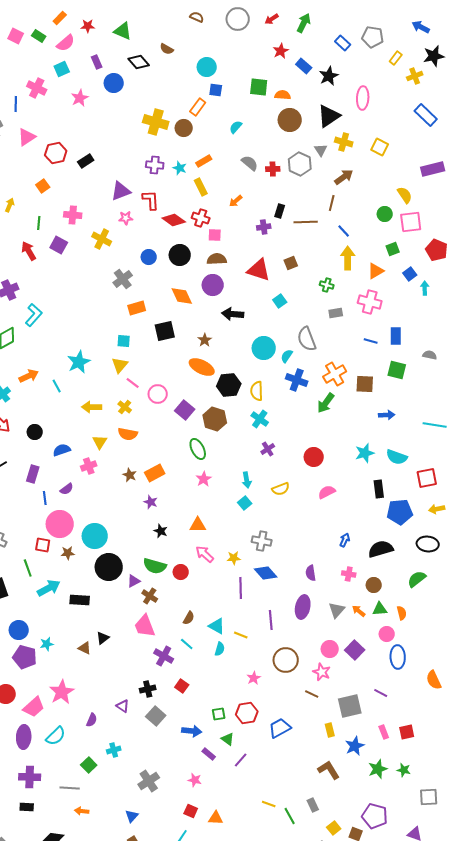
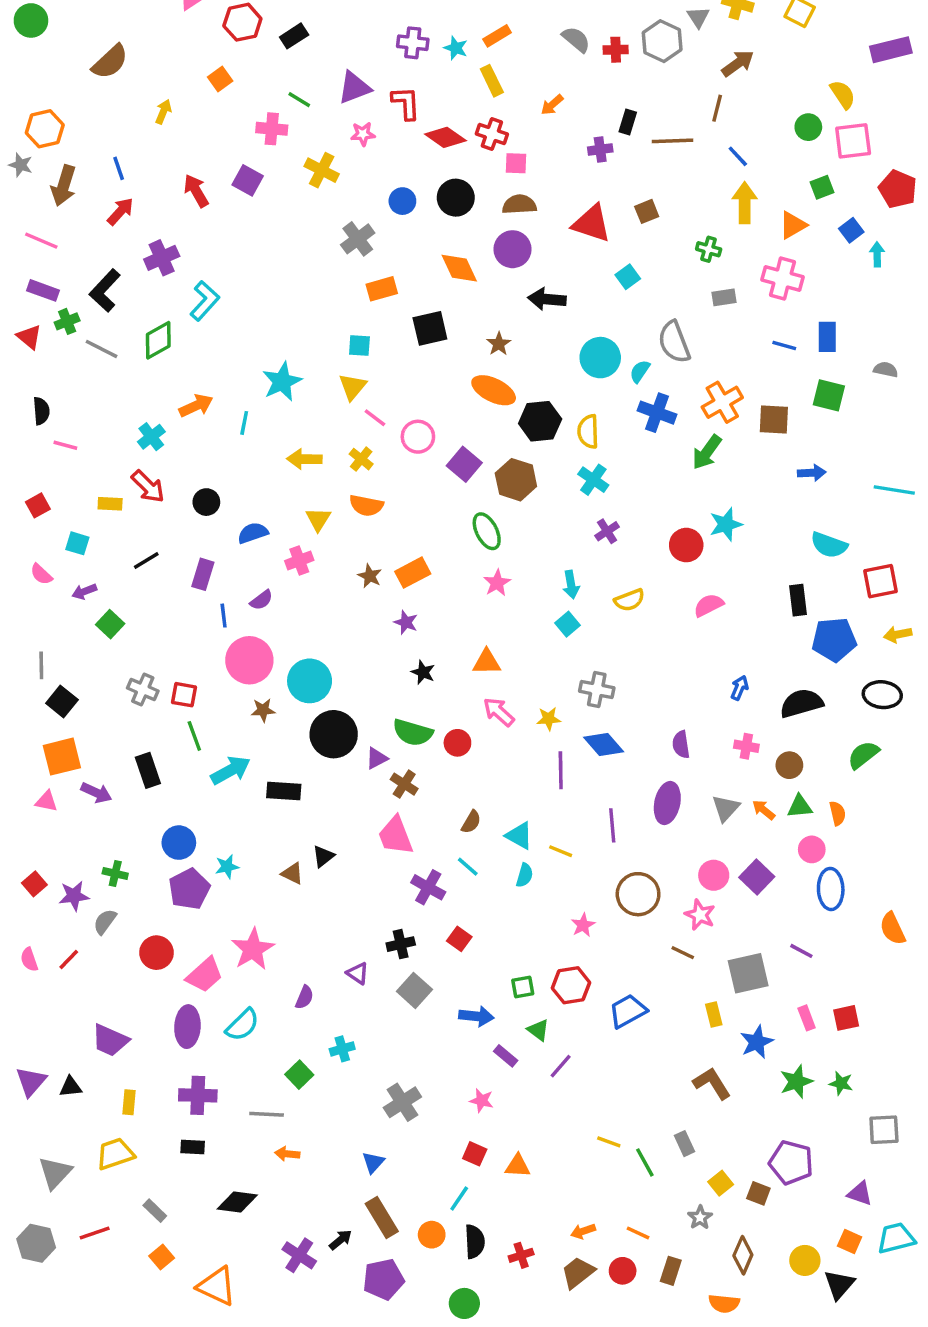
green line: (39, 223) -> (299, 100), moved, turned -64
cyan line: (57, 386) -> (244, 423), turned 40
cyan star: (365, 453) -> (726, 524), moved
red square: (43, 545) -> (184, 695), moved
purple pentagon: (25, 657) -> (189, 889), turned 30

